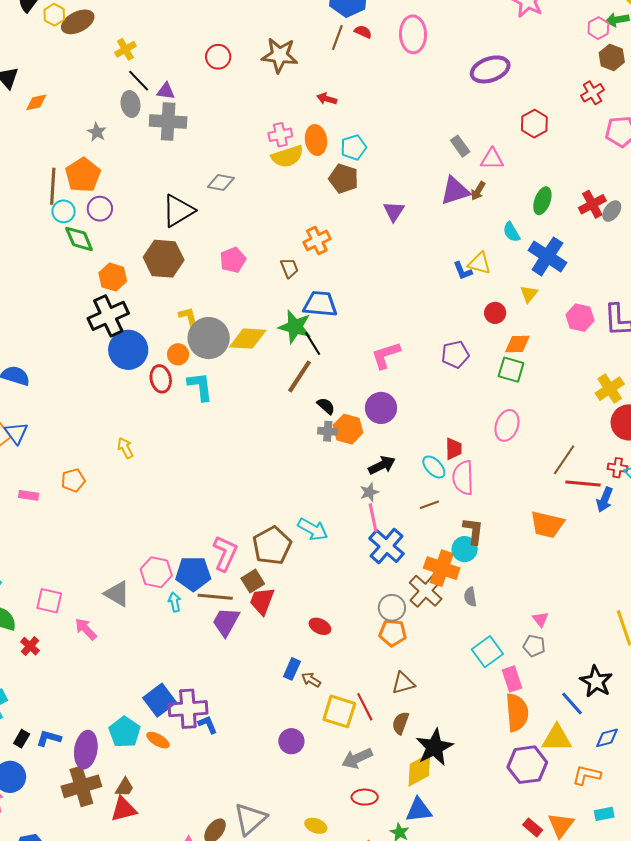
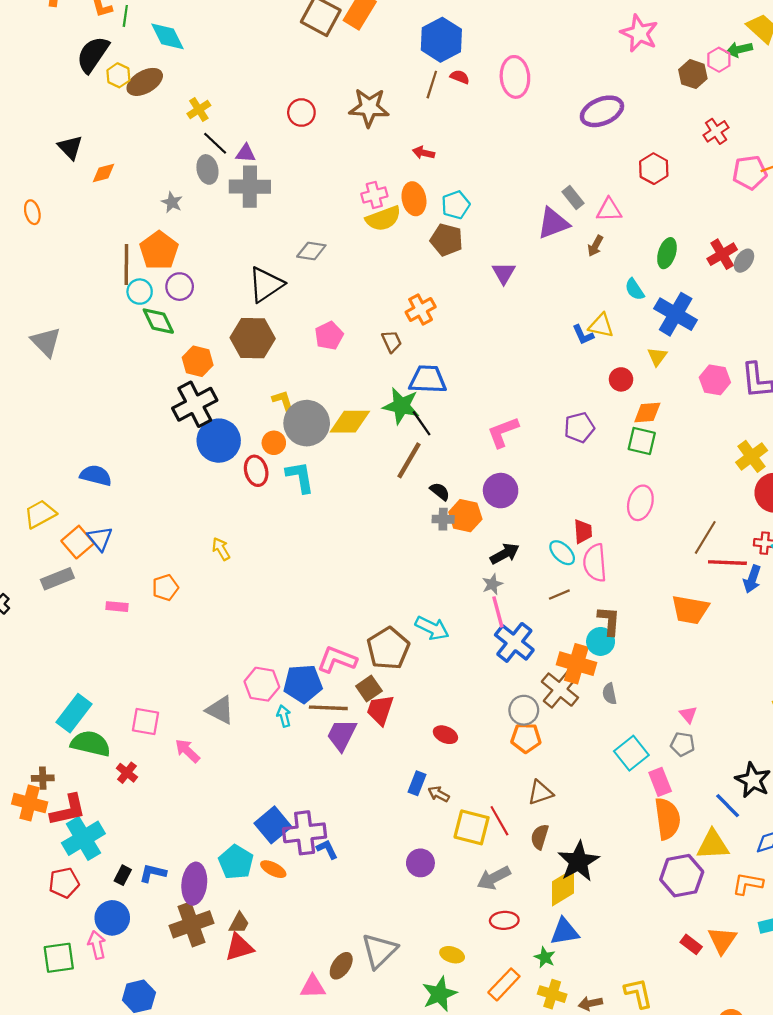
brown hexagon: (612, 57) -> (693, 74), moved
purple triangle: (455, 191) -> (553, 223), moved
pink L-shape: (225, 553) -> (337, 660), turned -90

